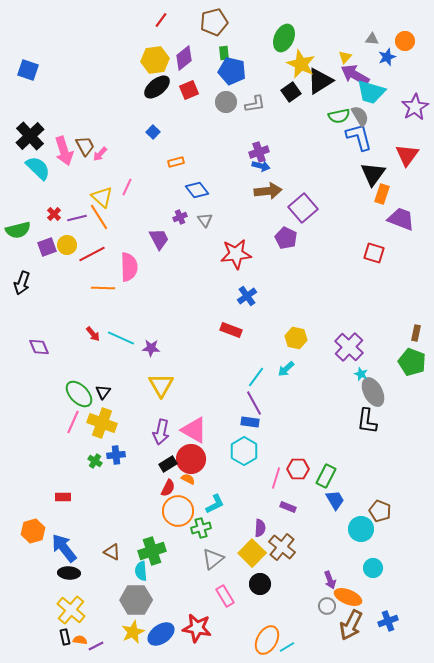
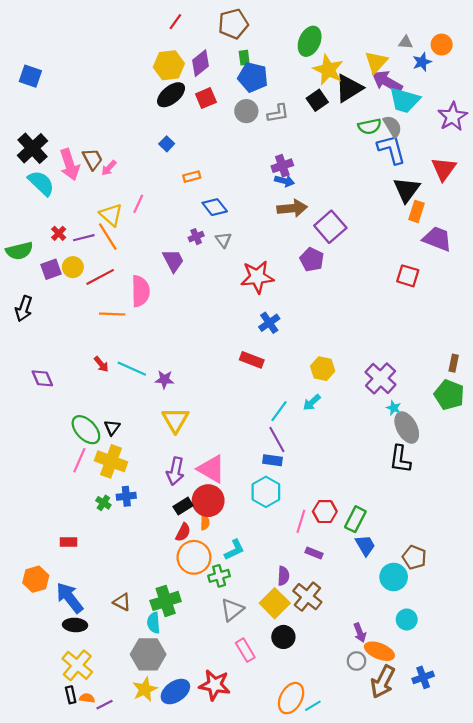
yellow triangle: (345, 57) -> (376, 62), size x1.6
orange semicircle: (188, 479) -> (205, 522), turned 64

